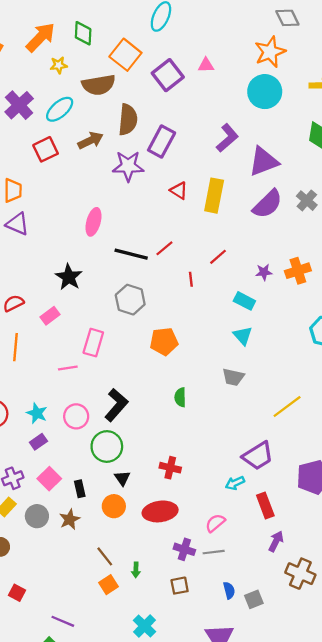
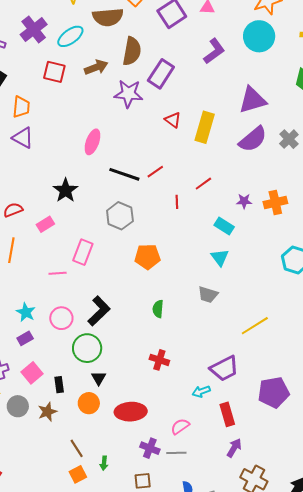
purple L-shape: (227, 138) -> (214, 51), moved
red square: (46, 149) -> (54, 72), turned 35
red cross: (170, 468) -> (159, 360), moved

